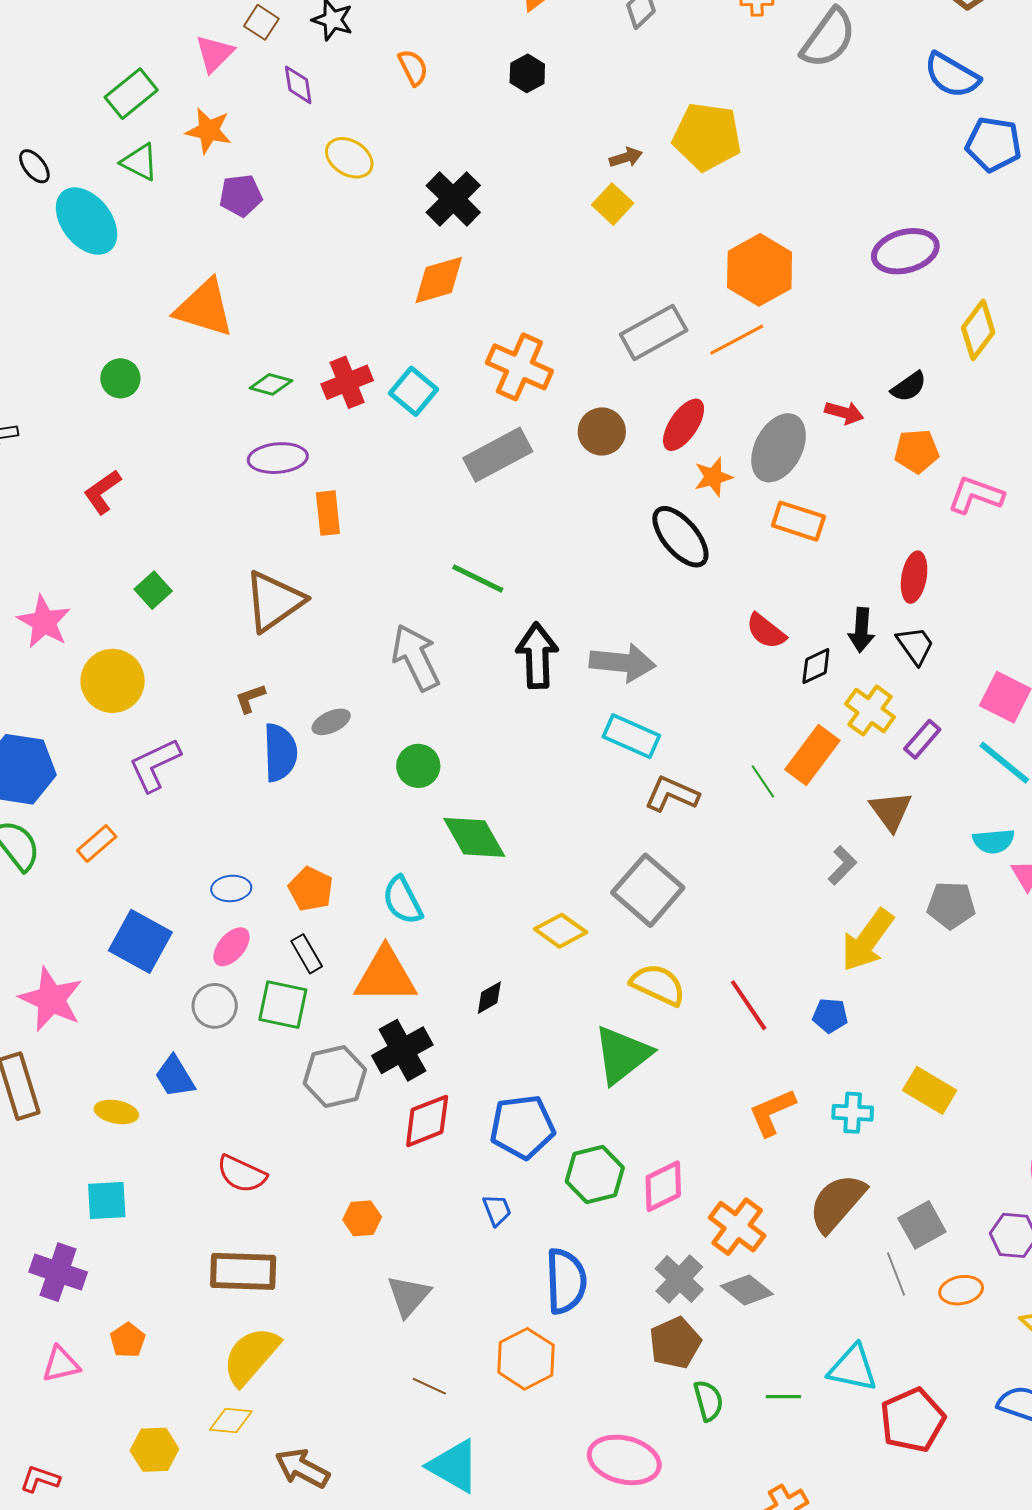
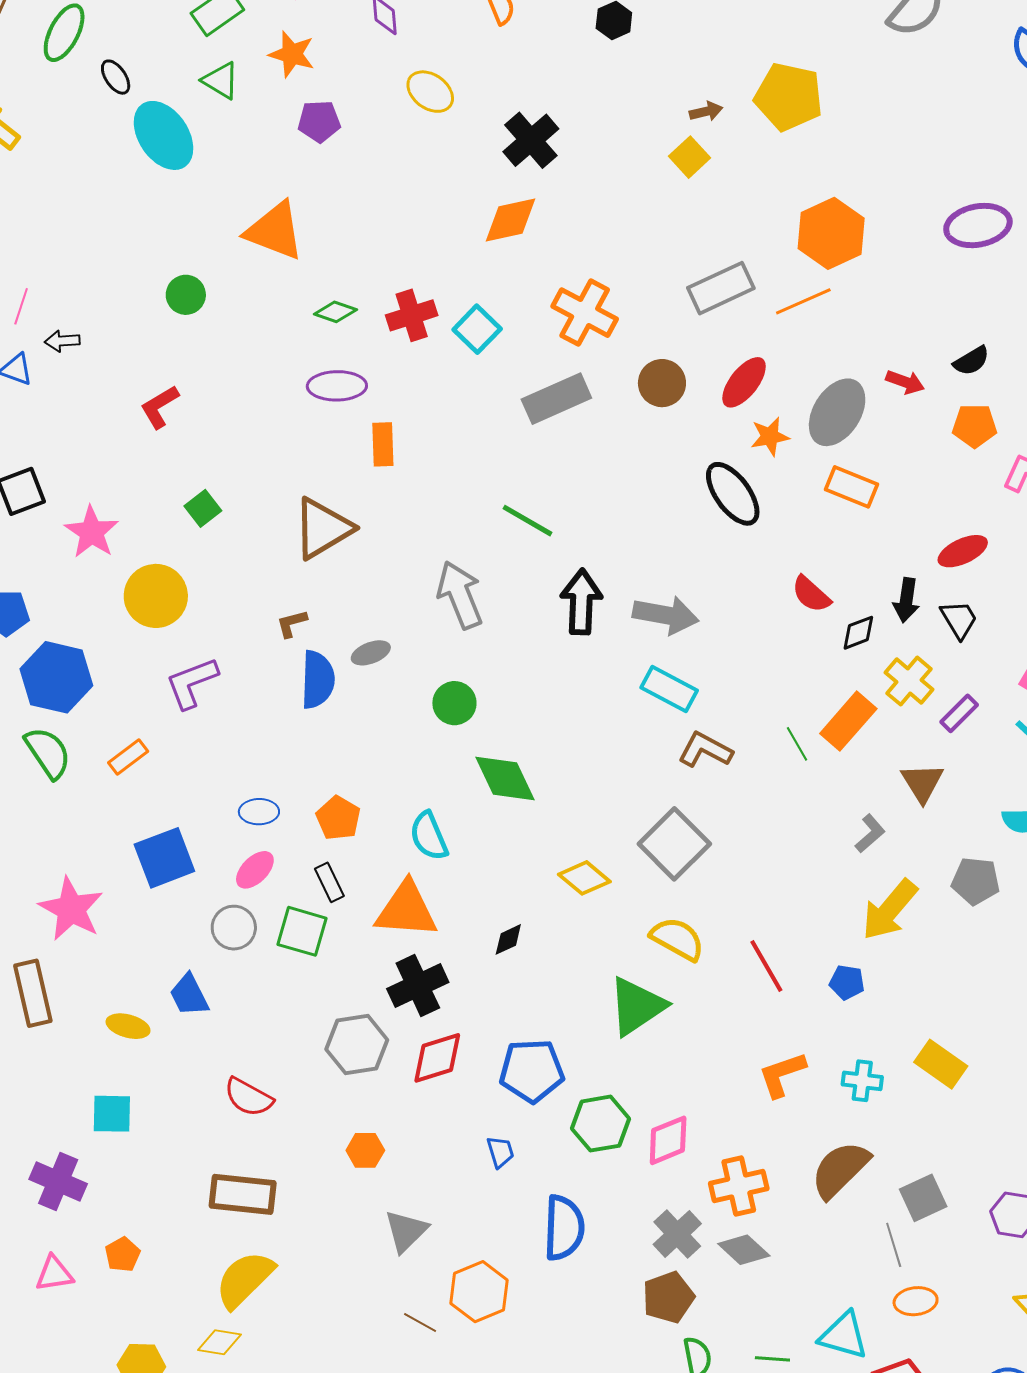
red ellipse: (914, 577) -> (963, 551), turned 51
blue square: (140, 941) -> (164, 858), turned 36
gray hexagon: (335, 1077) -> (357, 1045), moved
orange cross: (737, 1227) -> (739, 1186), turned 36
orange ellipse: (961, 1290) -> (916, 1301), moved
orange hexagon: (526, 1359) -> (479, 1292), moved

